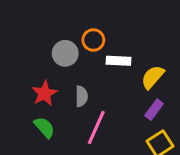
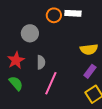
orange circle: (93, 40) -> (54, 15), moved
white rectangle: (119, 61) -> (73, 13), moved
yellow semicircle: (153, 77) -> (89, 49), turned -138

